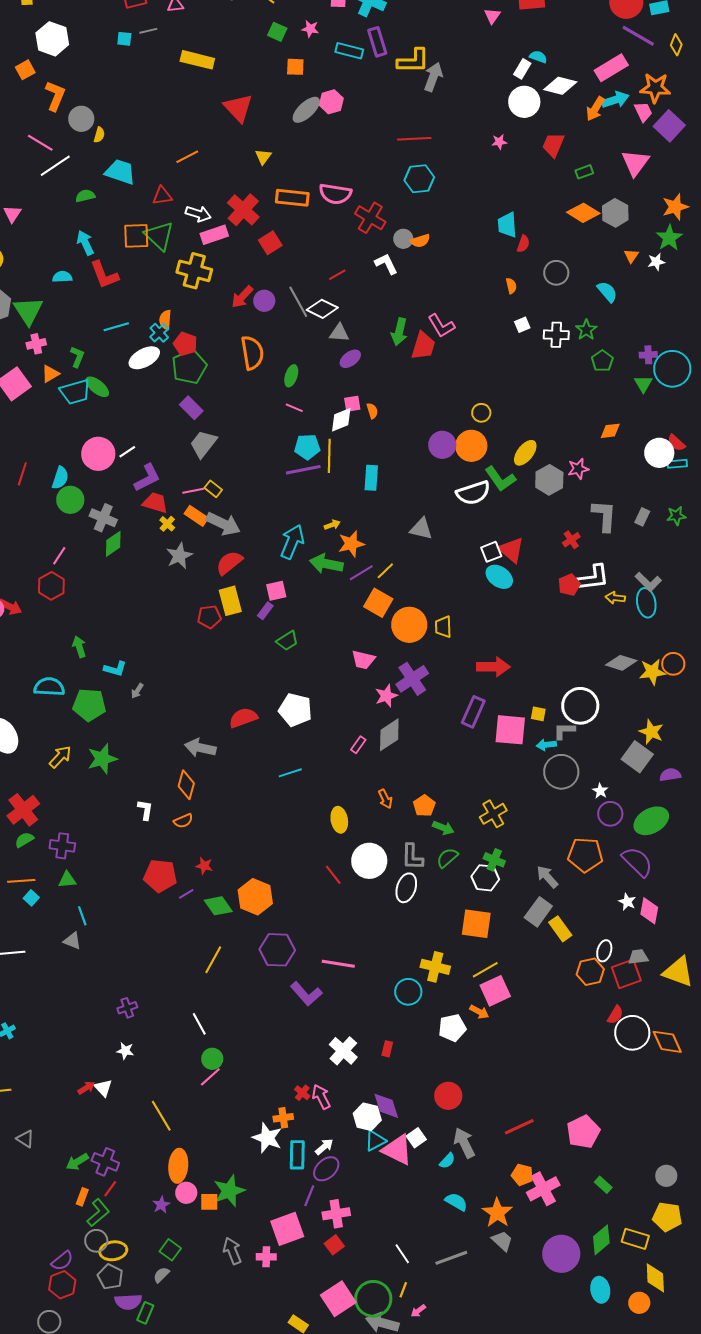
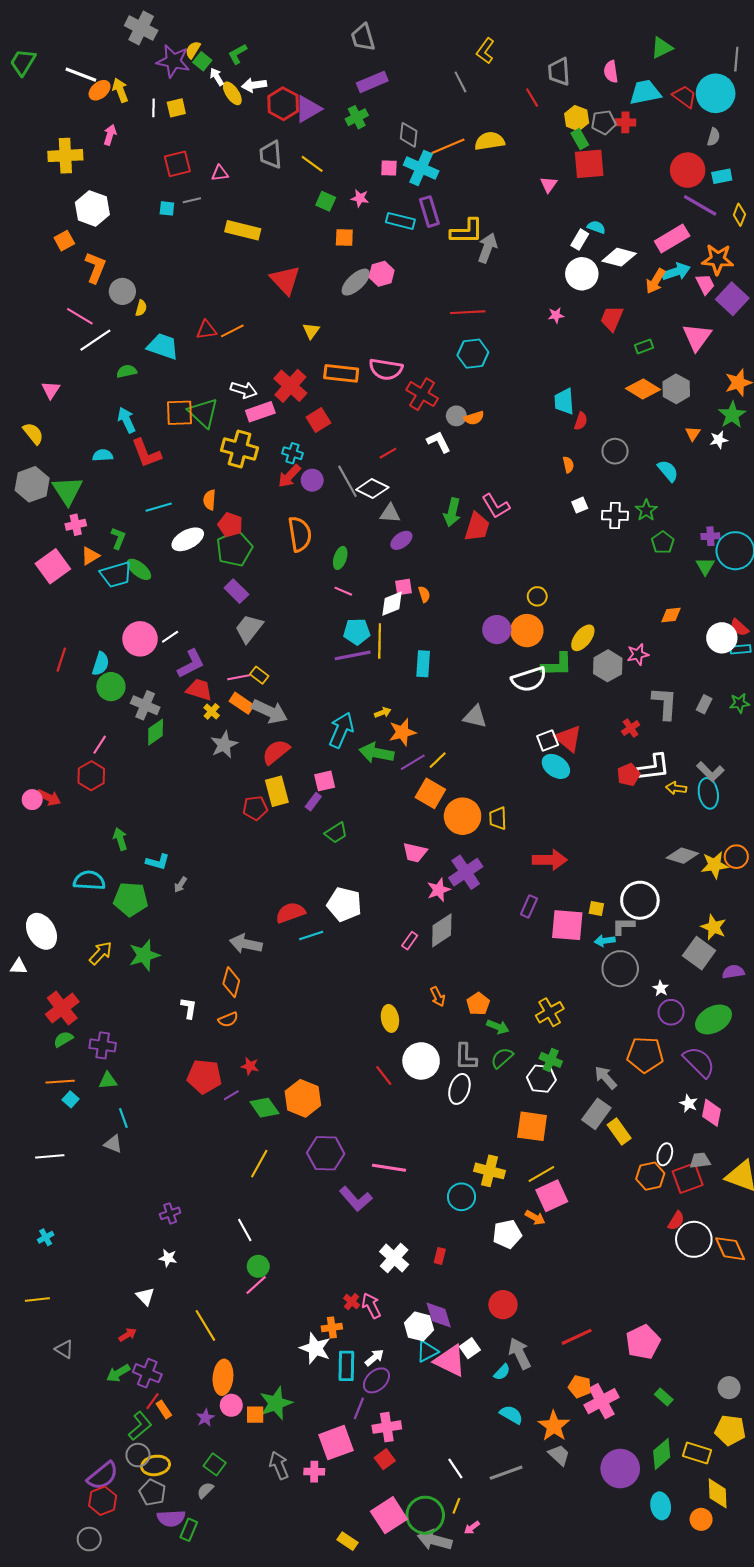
red triangle: (162, 196) -> (206, 330), moved
cyan cross: (159, 333) -> (292, 453), moved, turned -30
green L-shape: (500, 479) -> (557, 665), turned -56
purple rectangle: (473, 712) -> (529, 906), size x0.7
cyan line: (290, 773) -> (311, 935), moved
red arrow: (86, 1088) -> (128, 1335), moved
orange rectangle: (82, 1197) -> (164, 1409), moved, turned -54
purple semicircle: (62, 1261) -> (103, 1476), size x1.4

